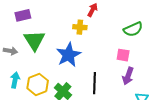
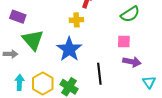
purple rectangle: (23, 15) -> (18, 17), turned 42
purple arrow: (128, 76) -> (132, 62), turned -90

